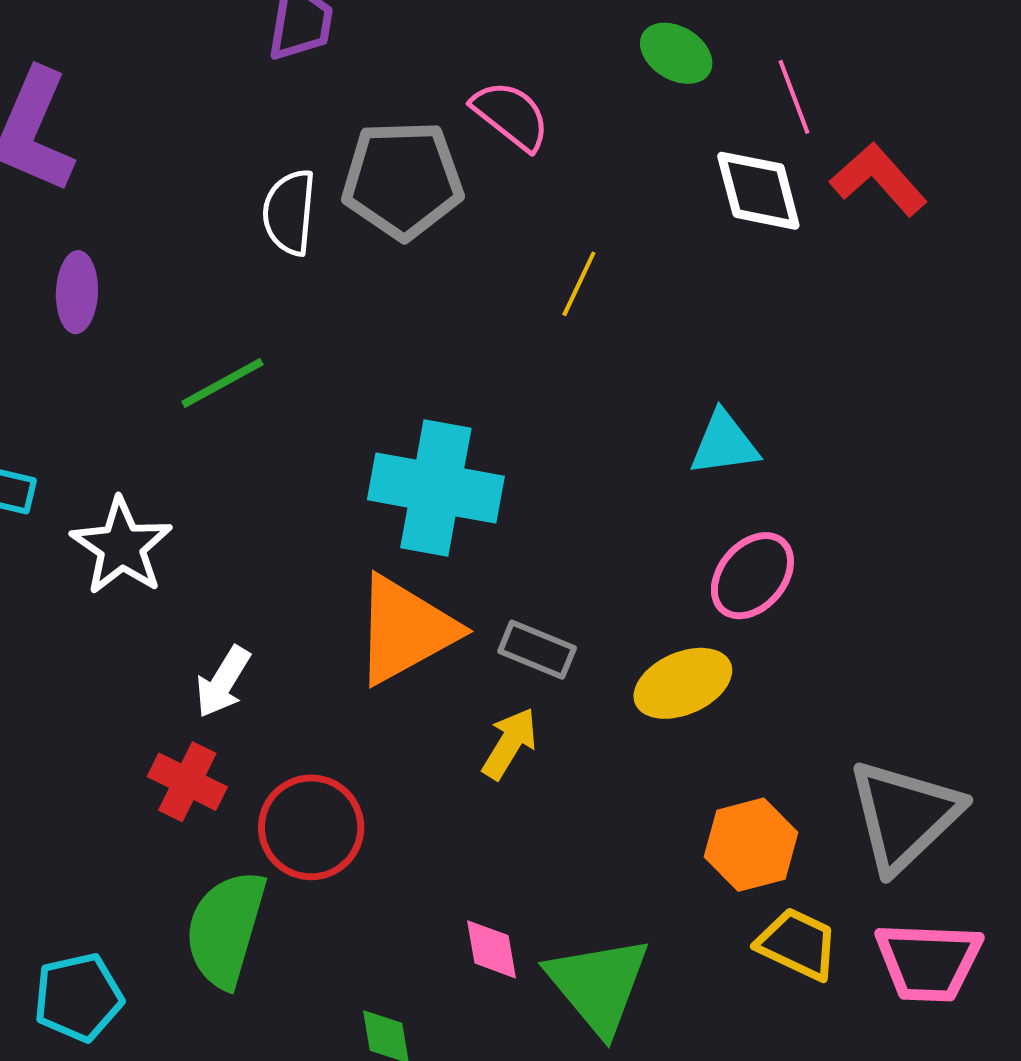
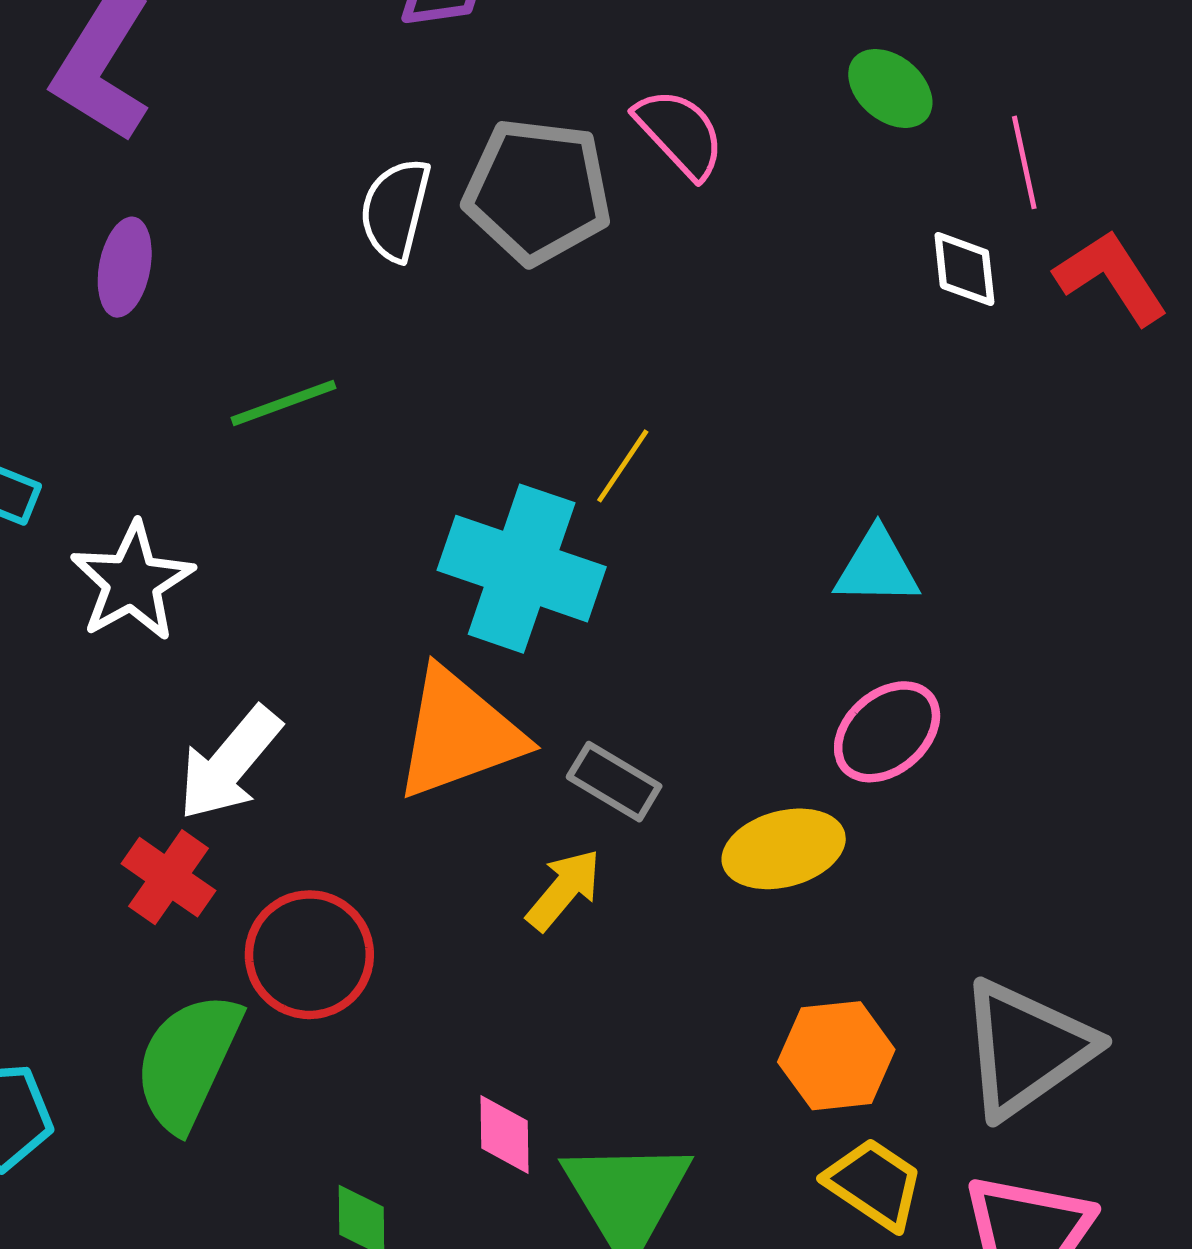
white diamond: (758, 191) -> (964, 269), size x0.7
yellow line: (579, 284) -> (623, 466), moved
white arrow: (223, 682) -> (230, 763), size x1.4

